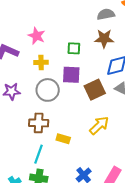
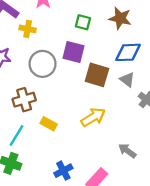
yellow cross: (41, 62) -> (28, 29), moved
brown square: (95, 90) -> (97, 75), turned 30
brown cross: (39, 123) -> (24, 100), turned -30

